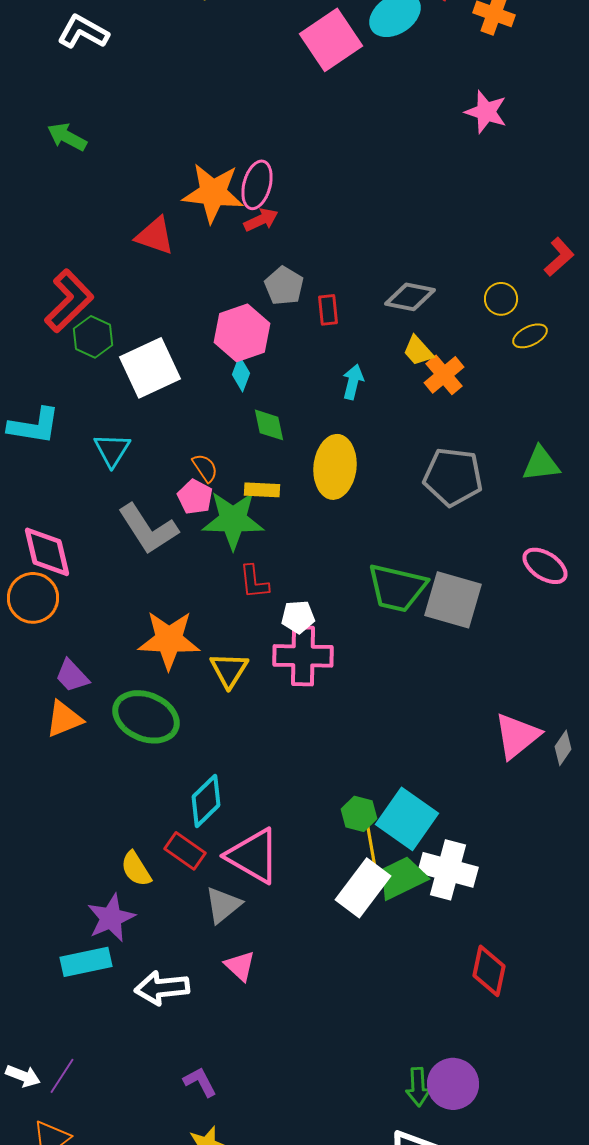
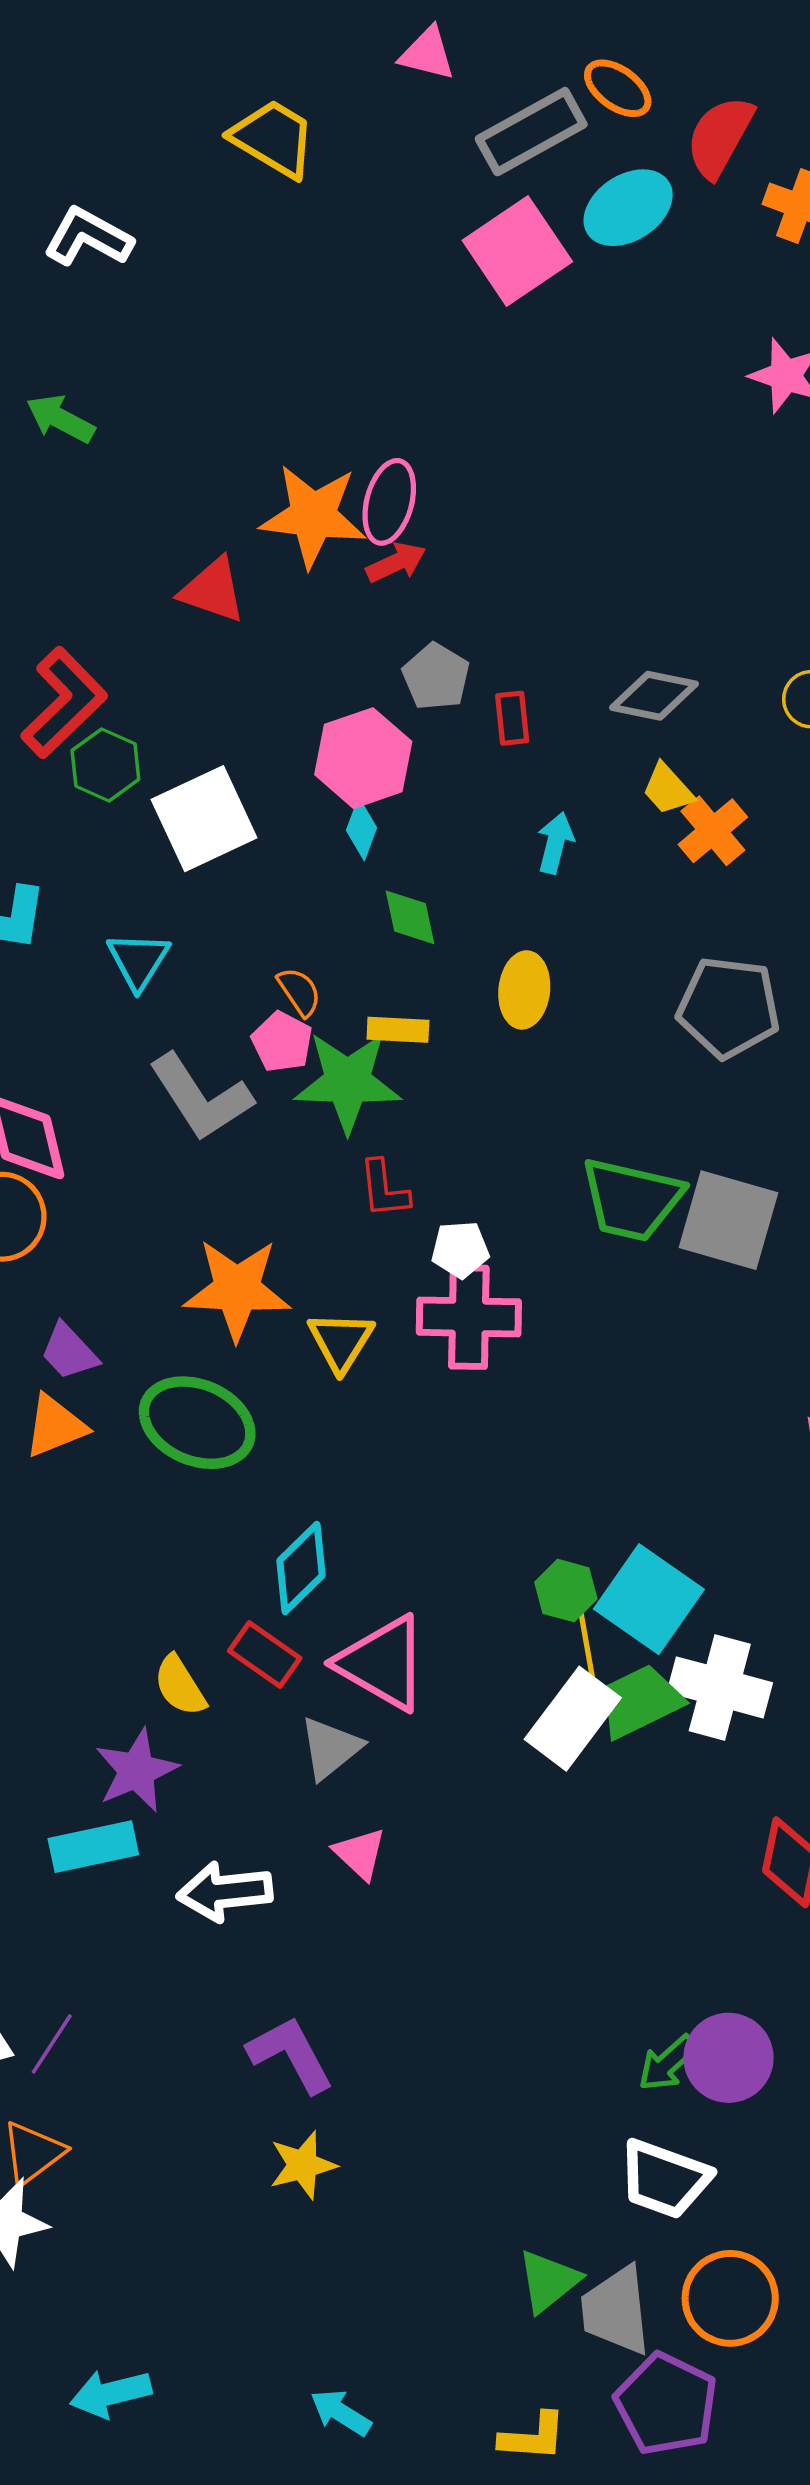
yellow ellipse: (335, 467) -> (524, 990), size x0.7
purple L-shape: (200, 1082) -> (291, 2054), size x1.5
green arrow: (418, 1087) -> (668, 2063), turned 51

